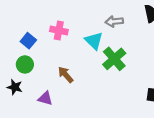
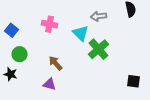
blue square: (28, 41) -> (12, 30), moved
purple triangle: (45, 98) -> (50, 84), moved

